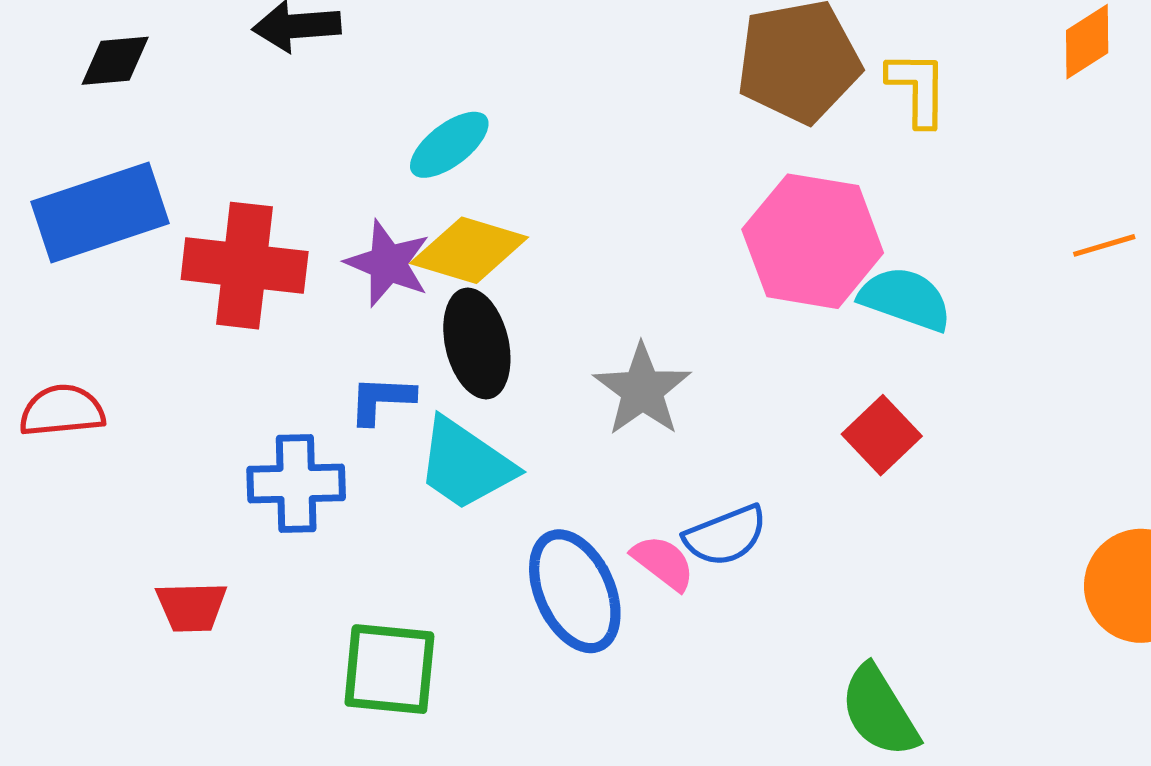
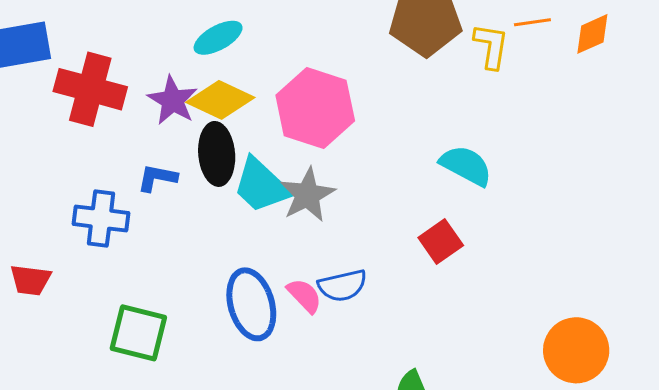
pink hexagon: (813, 241) -> (315, 108), moved
orange line: (1104, 245) -> (532, 22), moved
cyan trapezoid: (465, 464) -> (261, 185), moved

